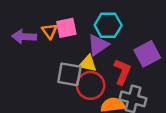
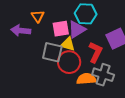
pink square: (66, 28) -> (61, 29), moved
purple arrow: (24, 37) -> (21, 30), moved

